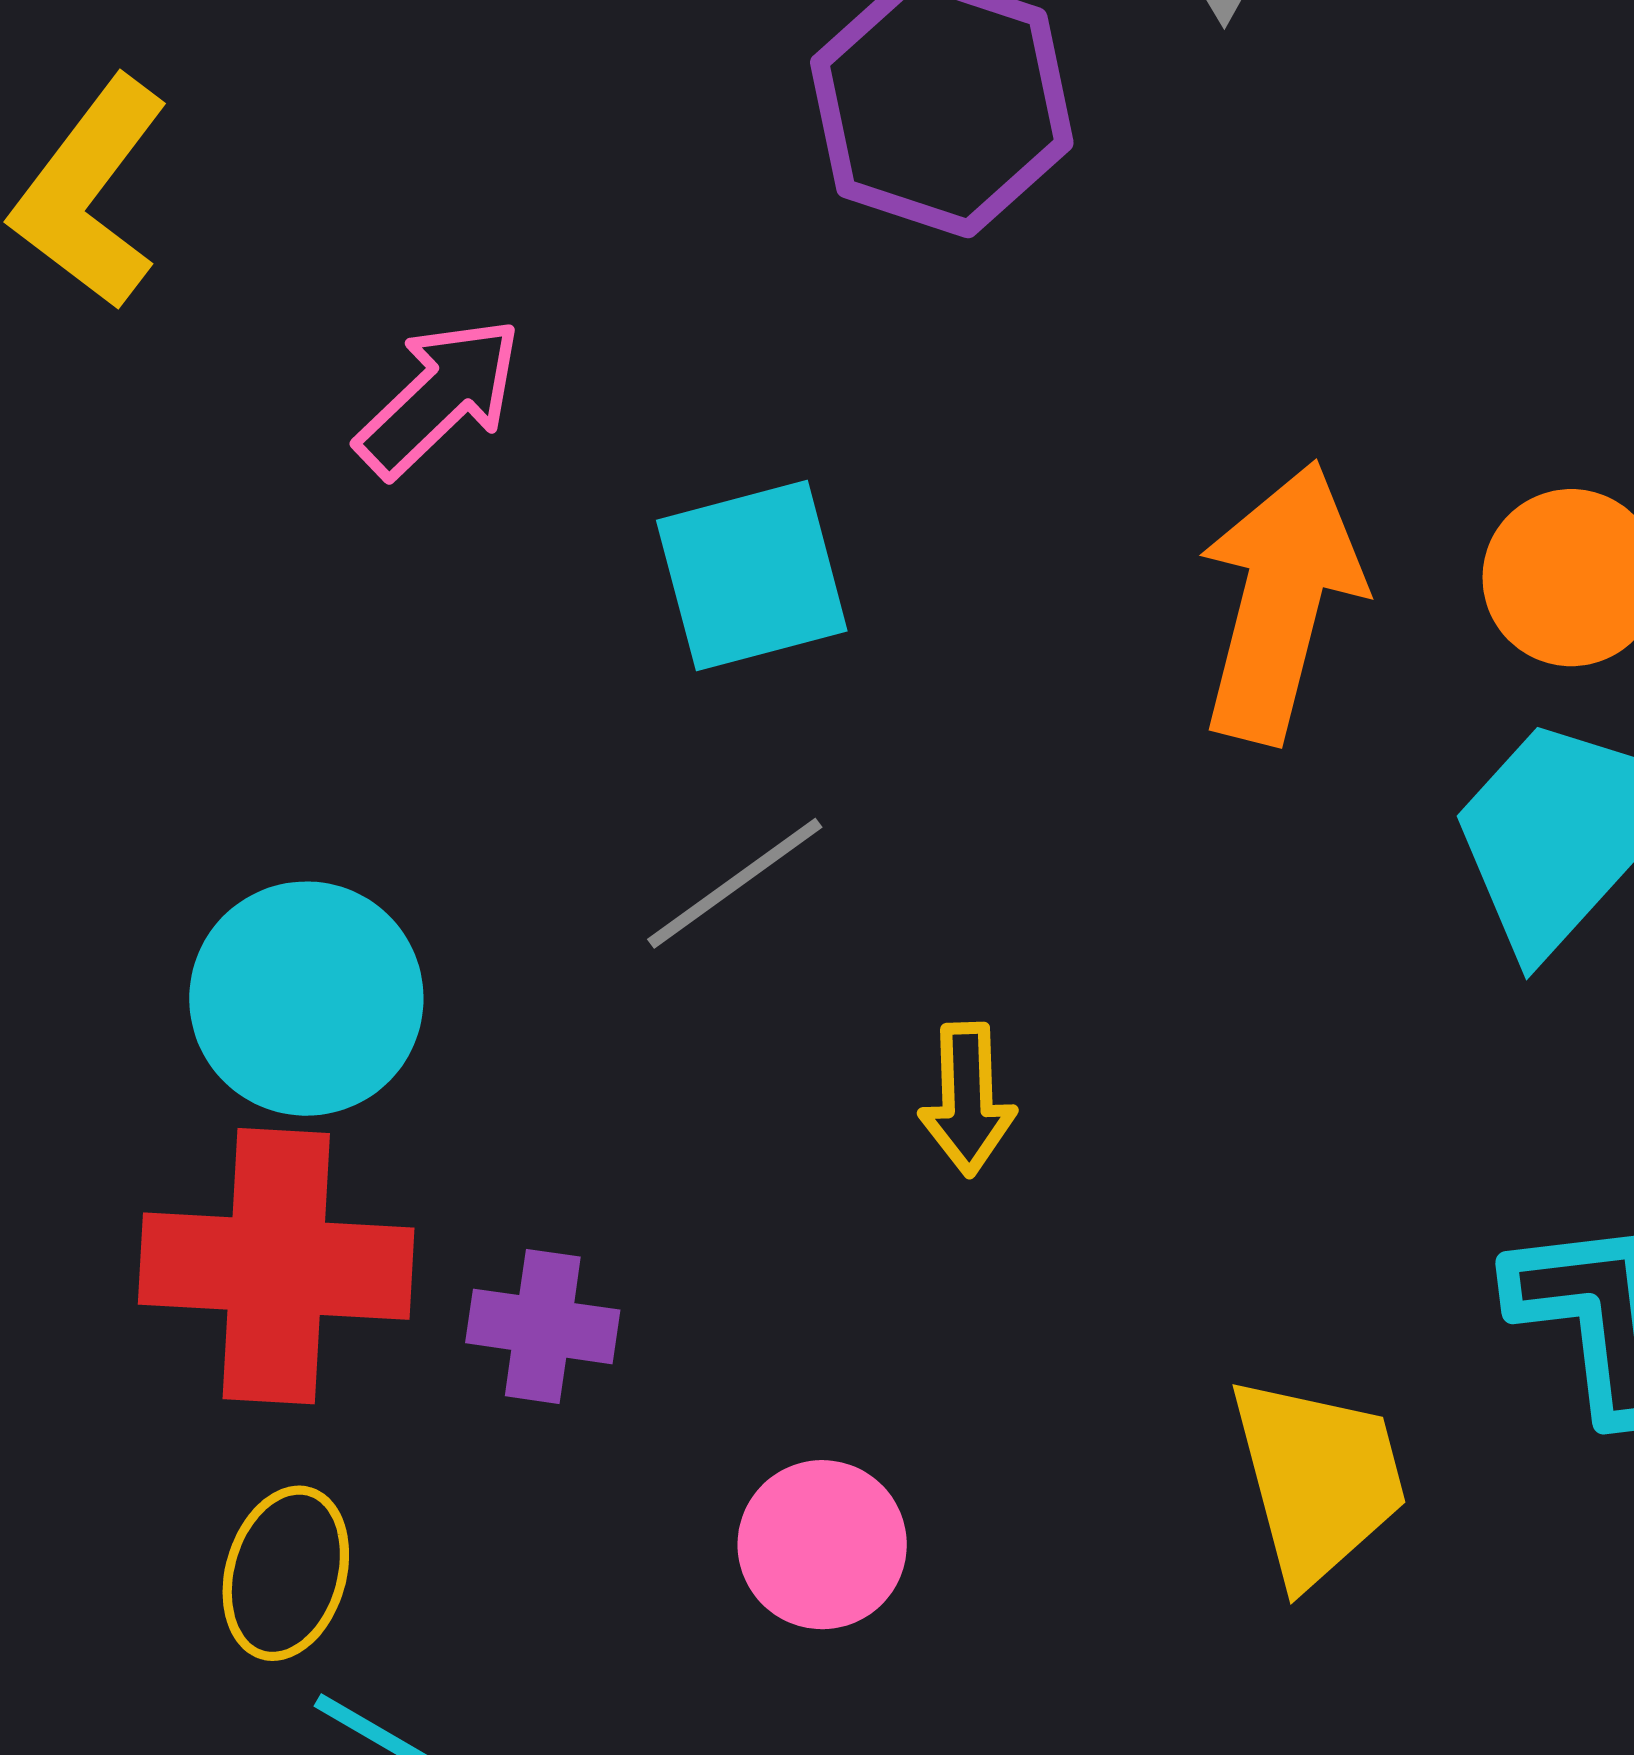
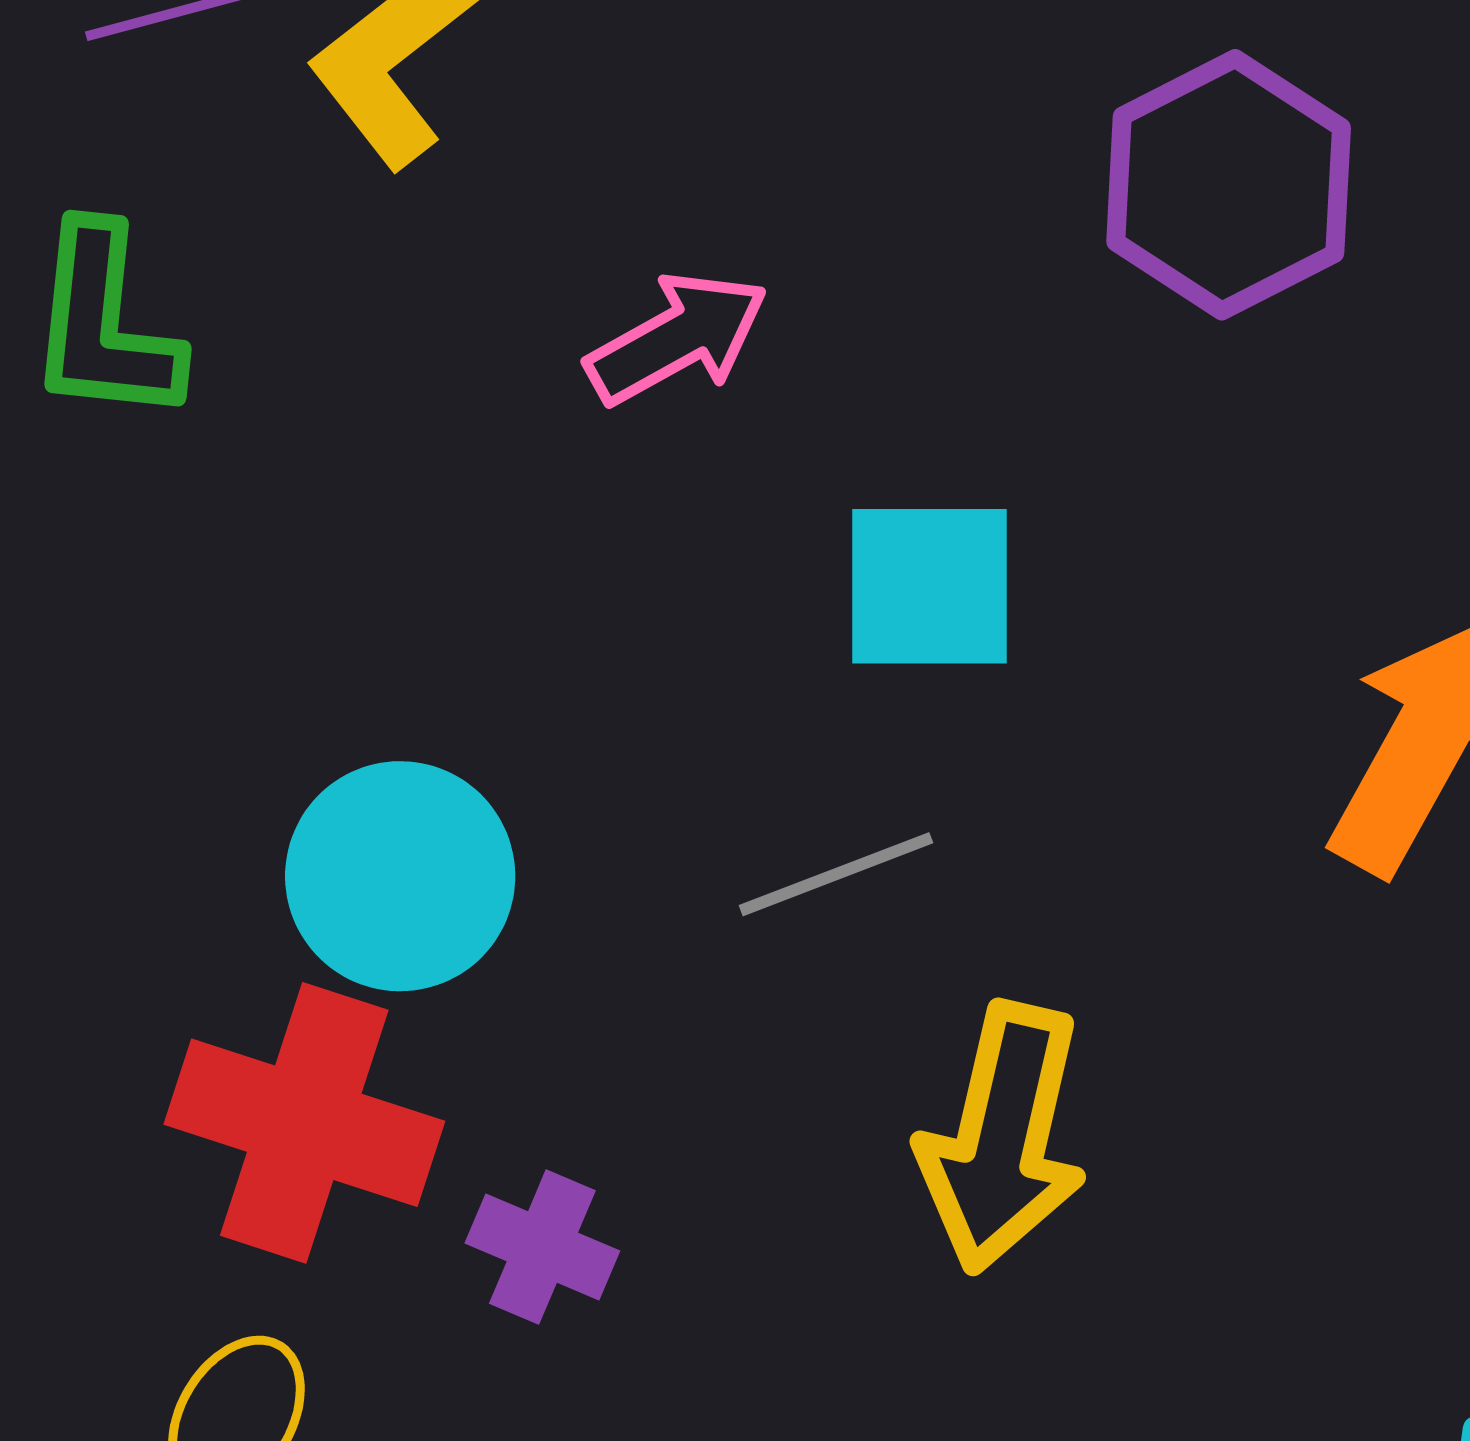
yellow arrow: (967, 1099) -> (1003, 1138), size x1.8

